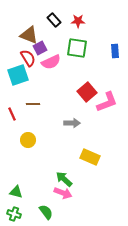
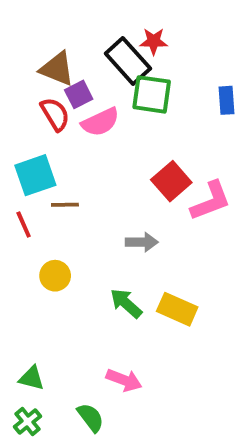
black rectangle: (54, 20) -> (128, 61), moved, size x1.6
cyan square: (18, 75) -> (35, 175), moved
green arrow: (64, 179) -> (126, 303), moved
green cross: (14, 214) -> (28, 421), turned 32

